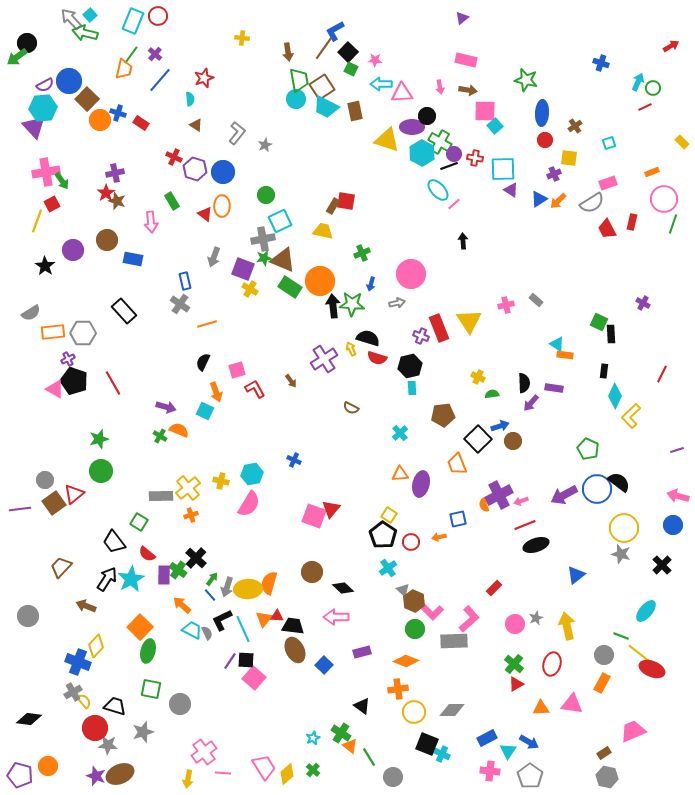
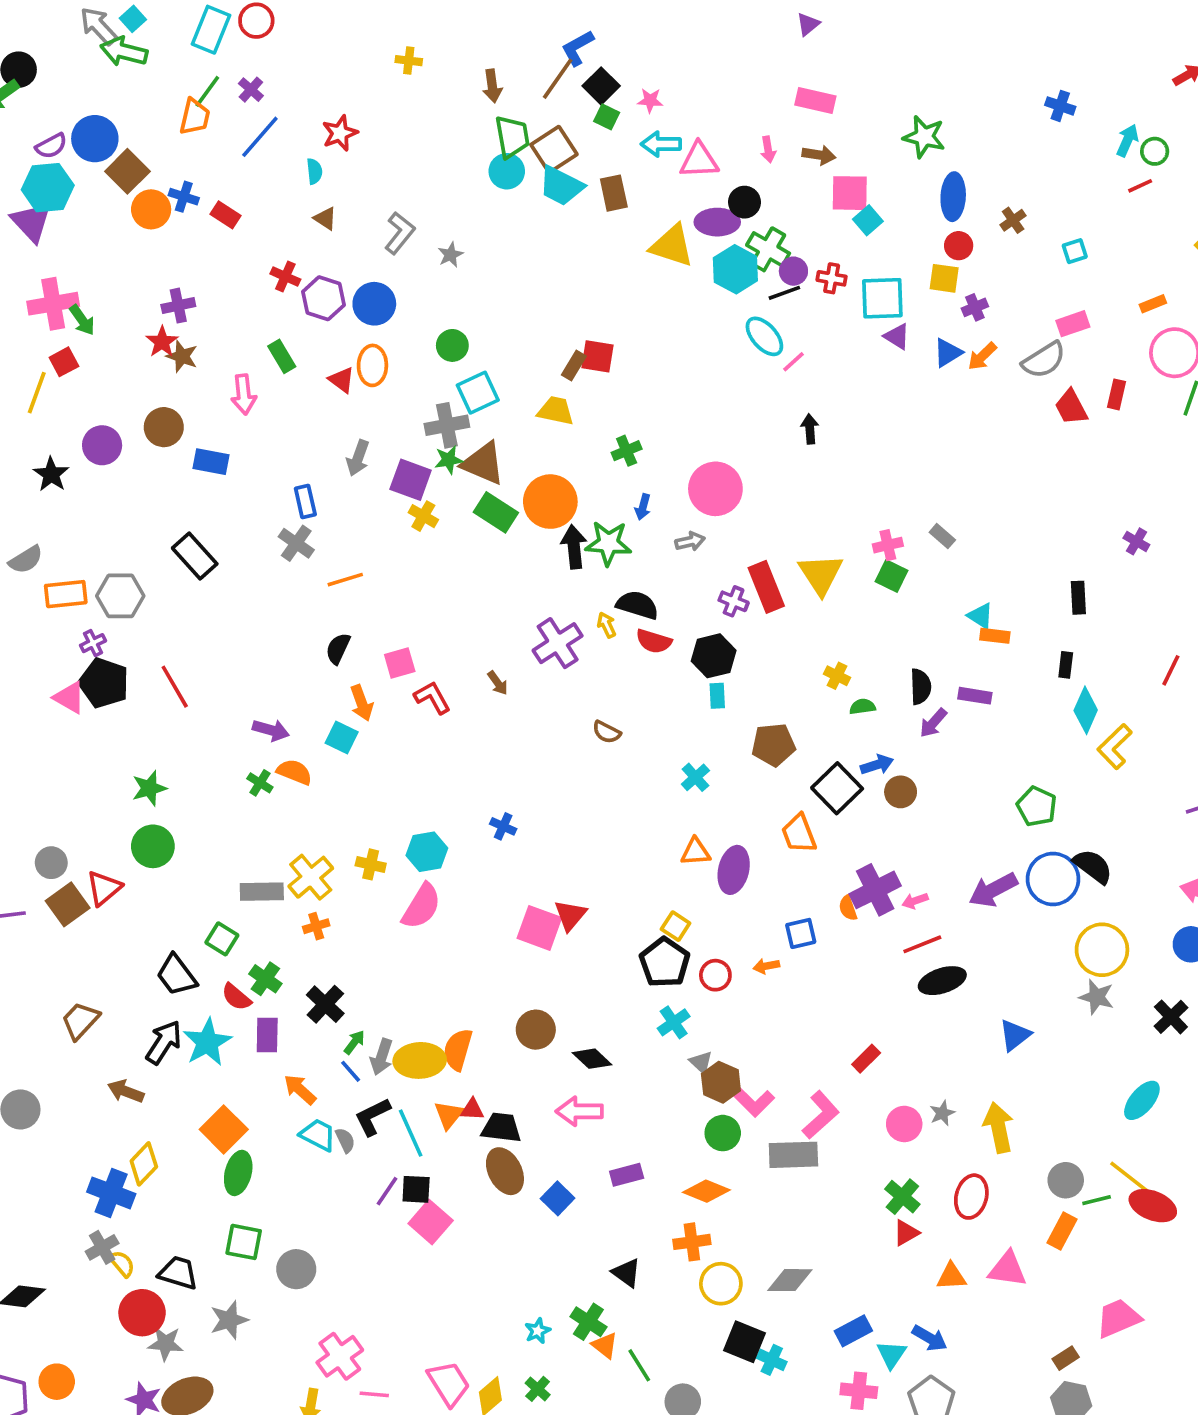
yellow square: (569, 158) -> (944, 278), moved
green square: (599, 322) -> (891, 576), moved
green cross: (178, 570) -> (265, 979), moved
green line: (621, 636) -> (1097, 1200), moved, turned -35

